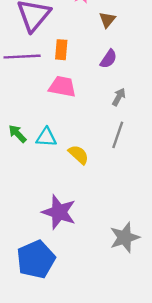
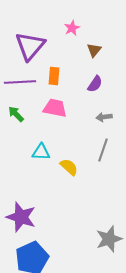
gray arrow: (119, 97) -> (104, 117), turned -126
green arrow: (17, 134) -> (16, 114), moved
purple star: (59, 212) -> (21, 217), moved

